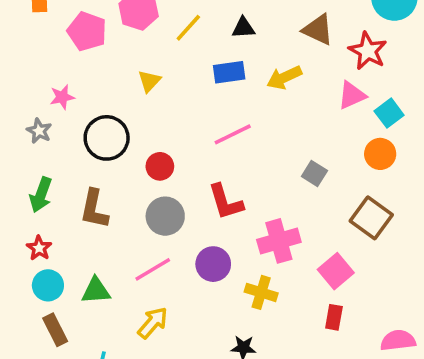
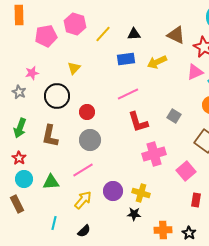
pink pentagon: (87, 31) -> (46, 36), turned -30
yellow triangle: (149, 81) -> (74, 68), moved
red L-shape: (226, 202) -> (138, 122), moved
purple circle: (213, 264) -> (113, 191), moved
yellow cross: (261, 292) -> (141, 193), moved
red rectangle: (334, 317) -> (196, 200), moved
brown rectangle: (55, 330) -> (17, 204), moved

